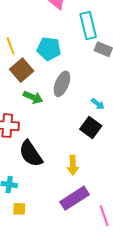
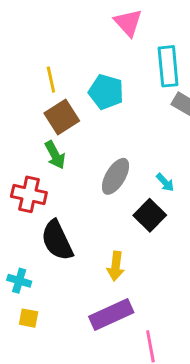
gray ellipse: (62, 84) -> (115, 176), moved
green arrow: (33, 97) -> (55, 155), moved, turned 30

